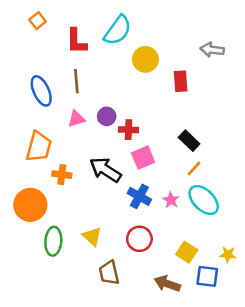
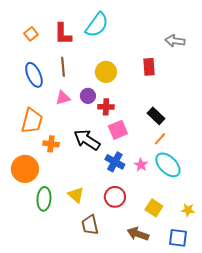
orange square: (38, 21) -> (31, 34), moved
yellow circle: (145, 59) -> (106, 72), moved
blue square: (207, 276) -> (178, 238), moved

